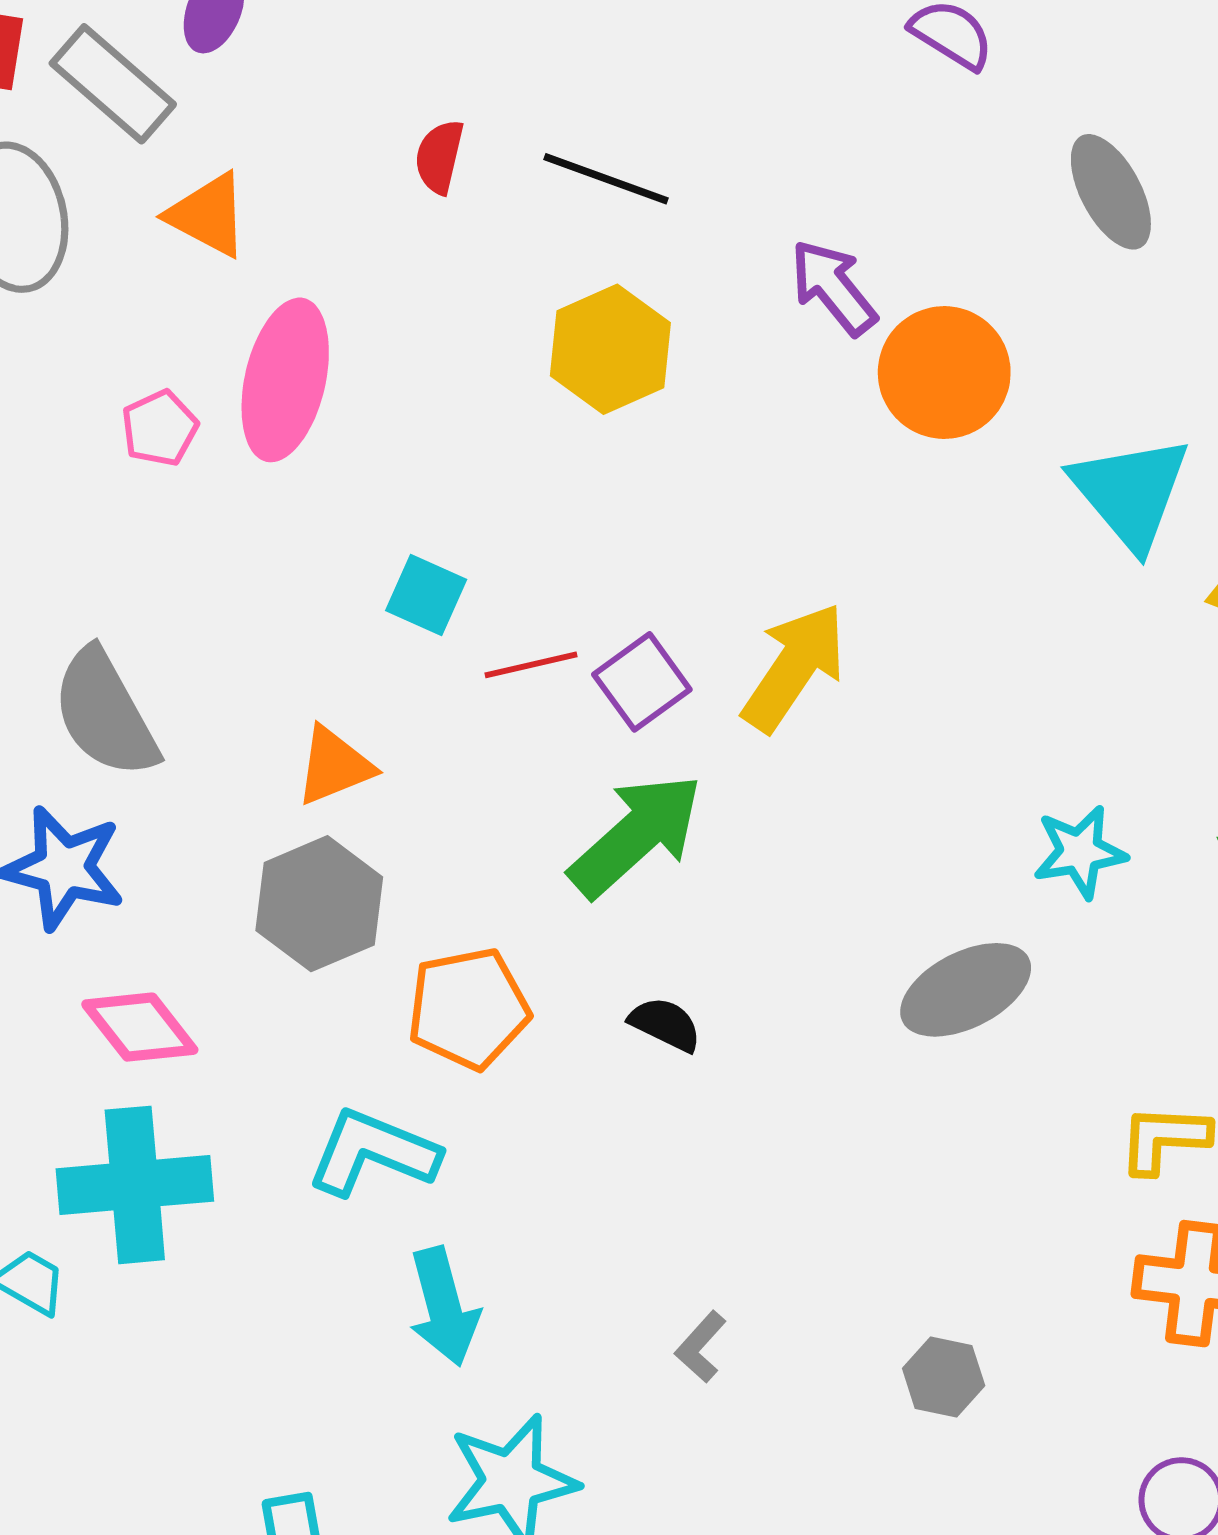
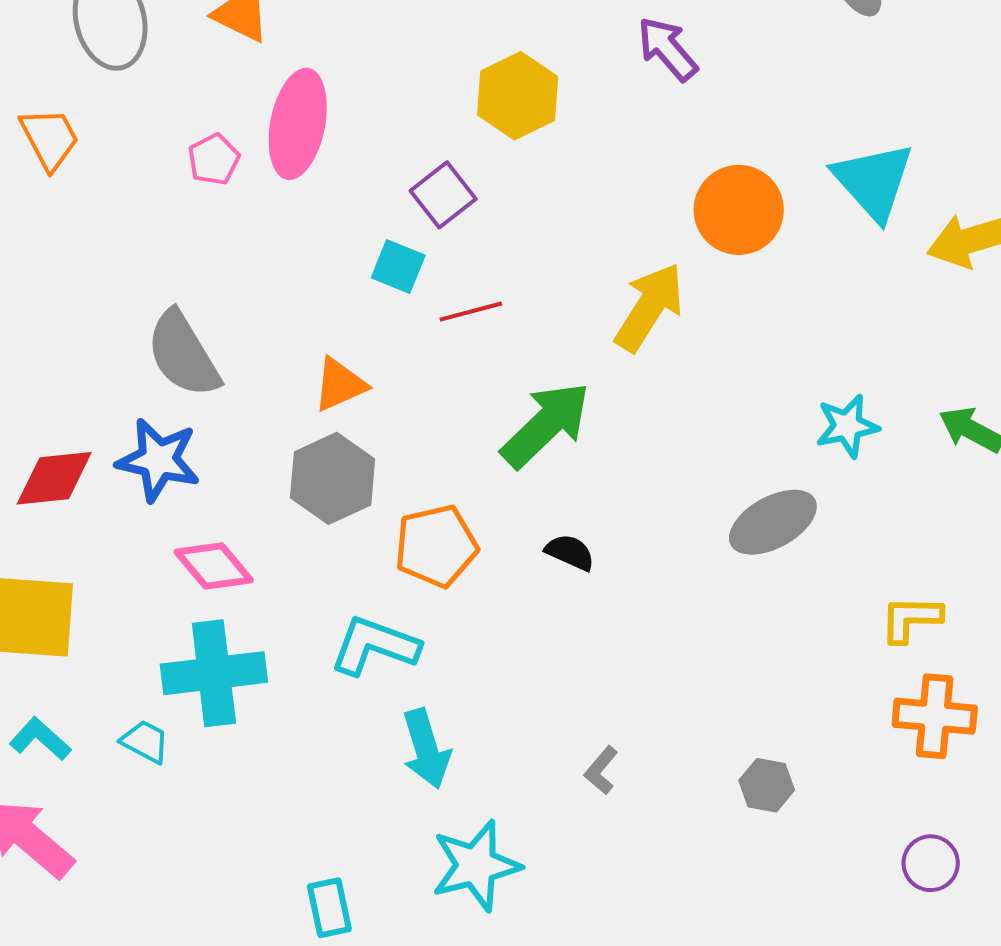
orange circle: (944, 373) -> (739, 210), moved
purple square: (642, 682) -> (443, 195), moved

